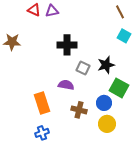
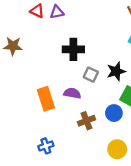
orange rectangle: (42, 103) -> (46, 99), moved
brown cross: (79, 110) -> (86, 121), turned -35
yellow circle: (107, 124) -> (117, 149), moved

